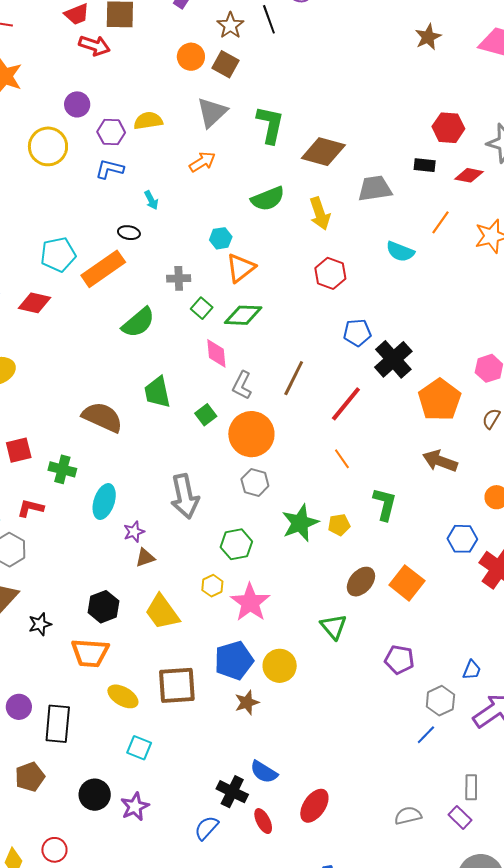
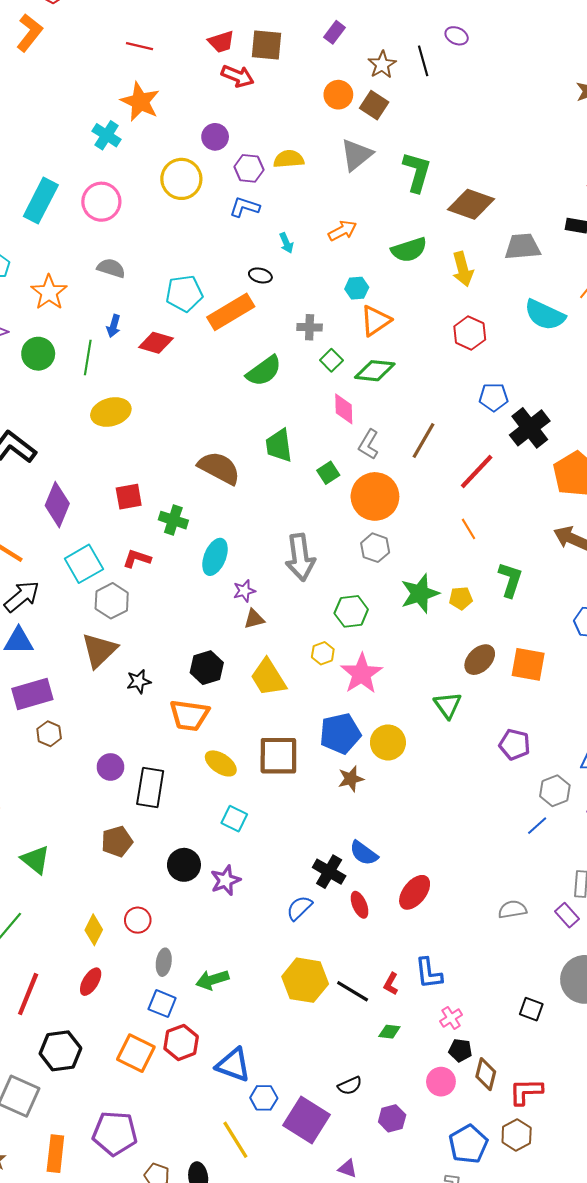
orange arrow: (202, 162) -> (342, 231), moved
cyan semicircle: (400, 252) -> (545, 315), size x1.4
orange square: (407, 583) -> (528, 664), turned -32

